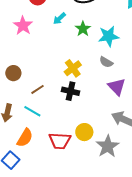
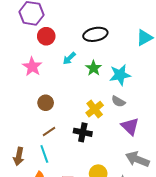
yellow cross: (73, 68) -> (95, 109), moved
brown circle: (13, 73) -> (46, 103), moved
cyan line: (32, 111) -> (44, 154), turned 42

